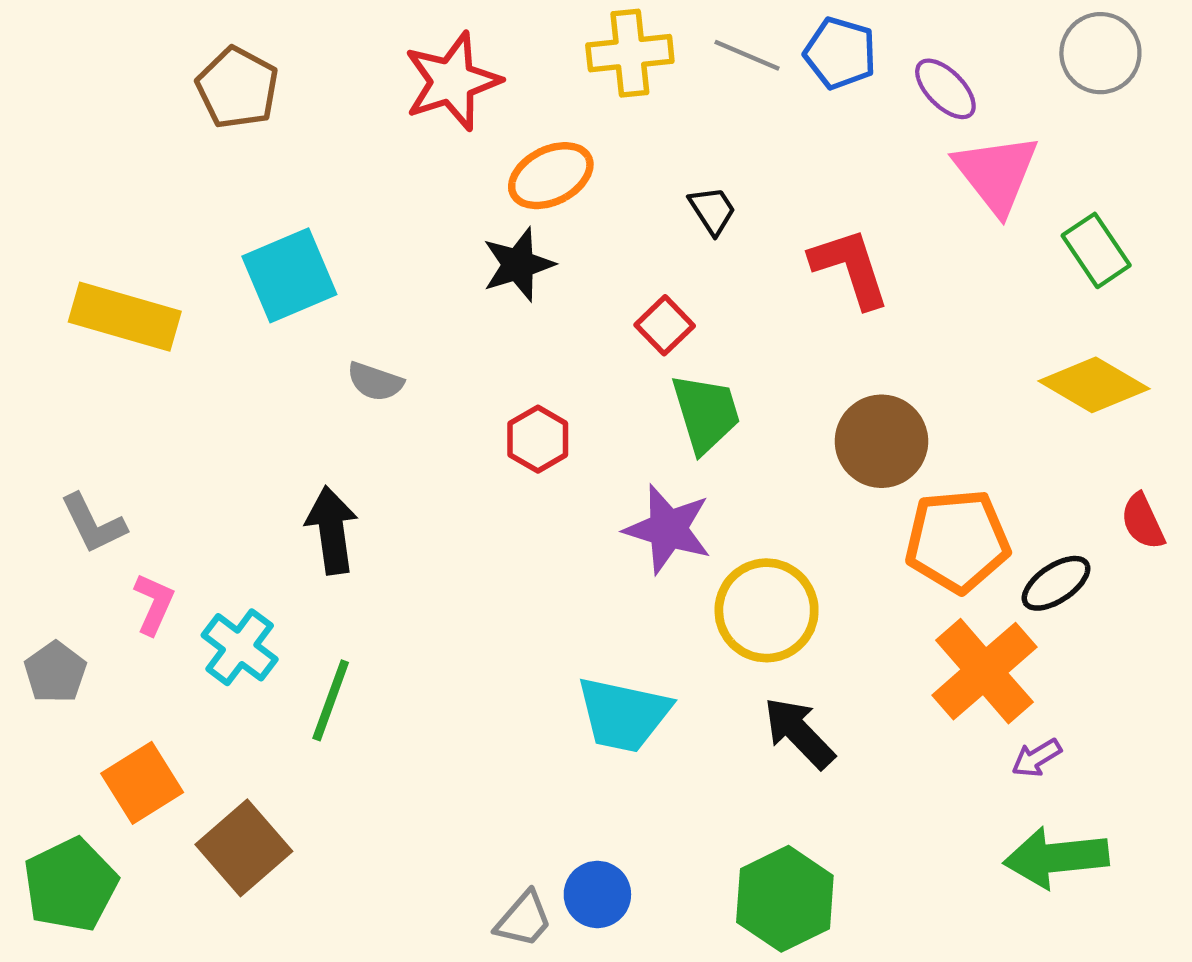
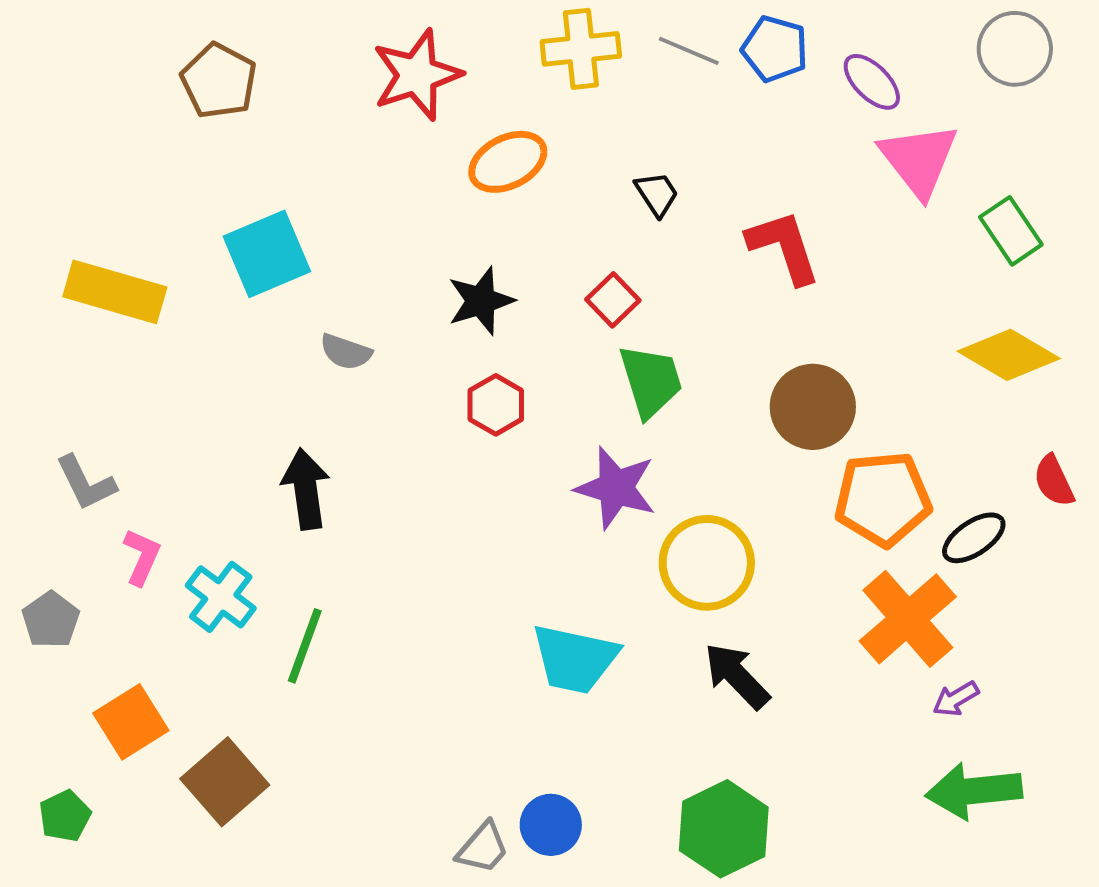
black star: (518, 265) -> (481, 301), moved
green pentagon: (70, 885) -> (65, 816), size x0.6

